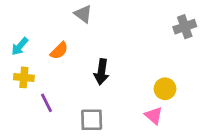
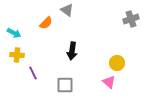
gray triangle: (83, 14) -> (67, 10), moved
cyan arrow: (20, 46) -> (14, 33), turned -104
orange semicircle: (59, 51) -> (46, 23), moved

